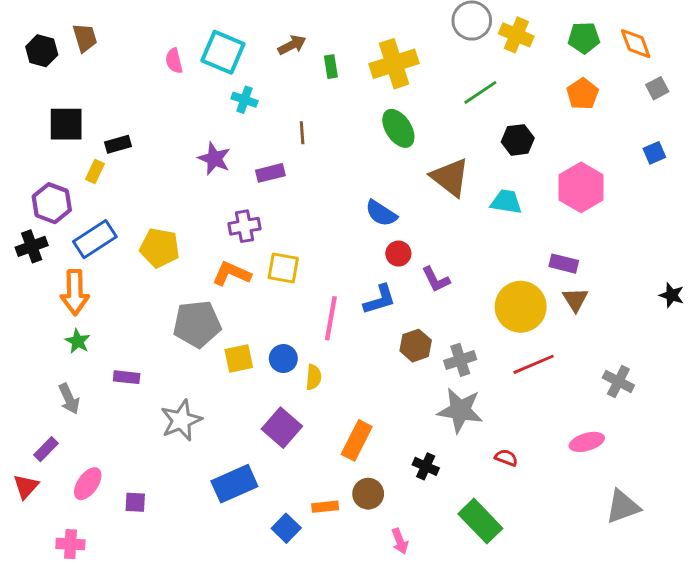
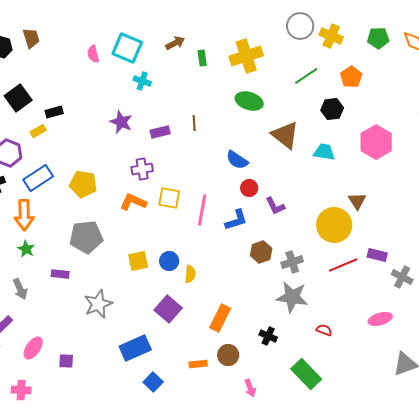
orange pentagon: (582, 94) -> (351, 77), moved
black square: (66, 124) -> (18, 98), turned -36
green ellipse: (398, 128) -> (249, 101), turned -40
brown line: (302, 133) -> (194, 123), moved
yellow rectangle: (95, 172) -> (38, 131), turned 35
purple rectangle: (564, 264) -> (377, 255), moved
brown triangle: (575, 300) -> (357, 201), moved
pink line: (331, 318) -> (202, 210), moved
gray pentagon: (197, 324) -> (86, 237), moved
blue square: (286, 528) -> (153, 382), moved

